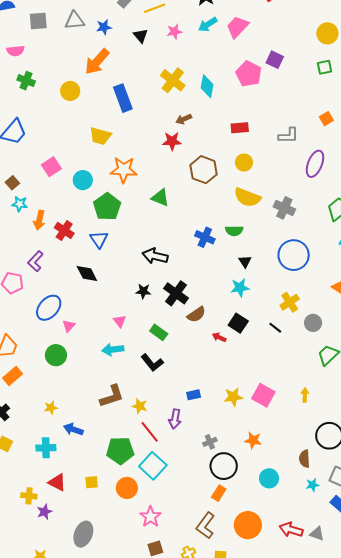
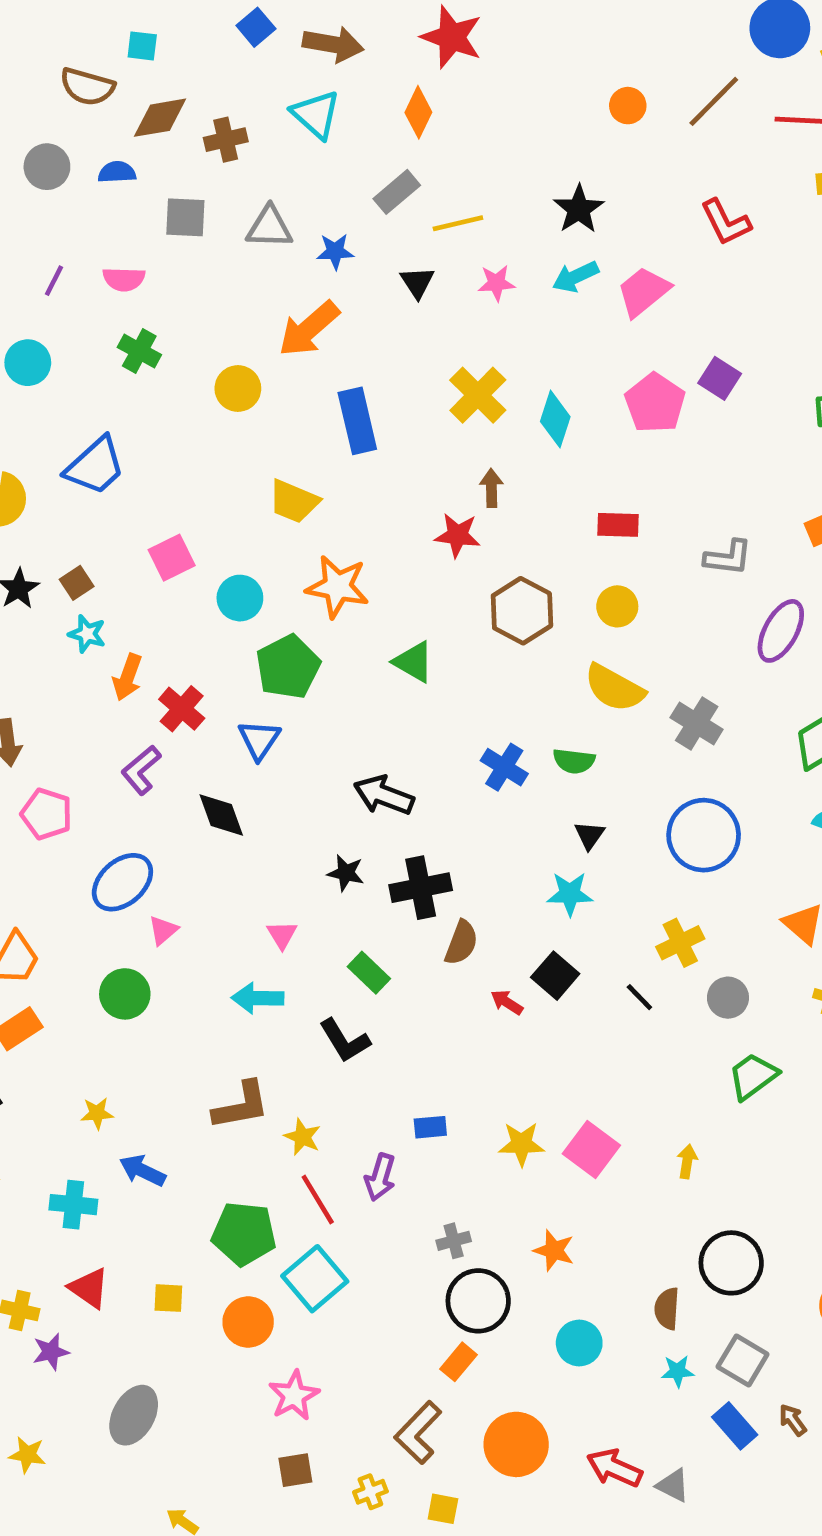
brown arrow: (184, 119) -> (491, 488), turned 105
purple L-shape: (36, 261) -> (141, 770), moved
black cross: (176, 293) -> (421, 888), turned 35
brown semicircle: (196, 314) -> (461, 943), turned -42

